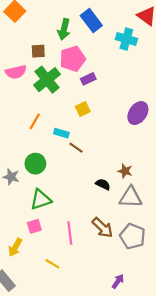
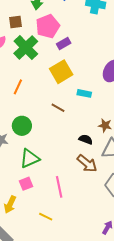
yellow square: (83, 109) -> (61, 72), size x1.6
cyan rectangle: (61, 133) -> (84, 93), moved
brown arrow: (102, 228) -> (87, 163), moved

